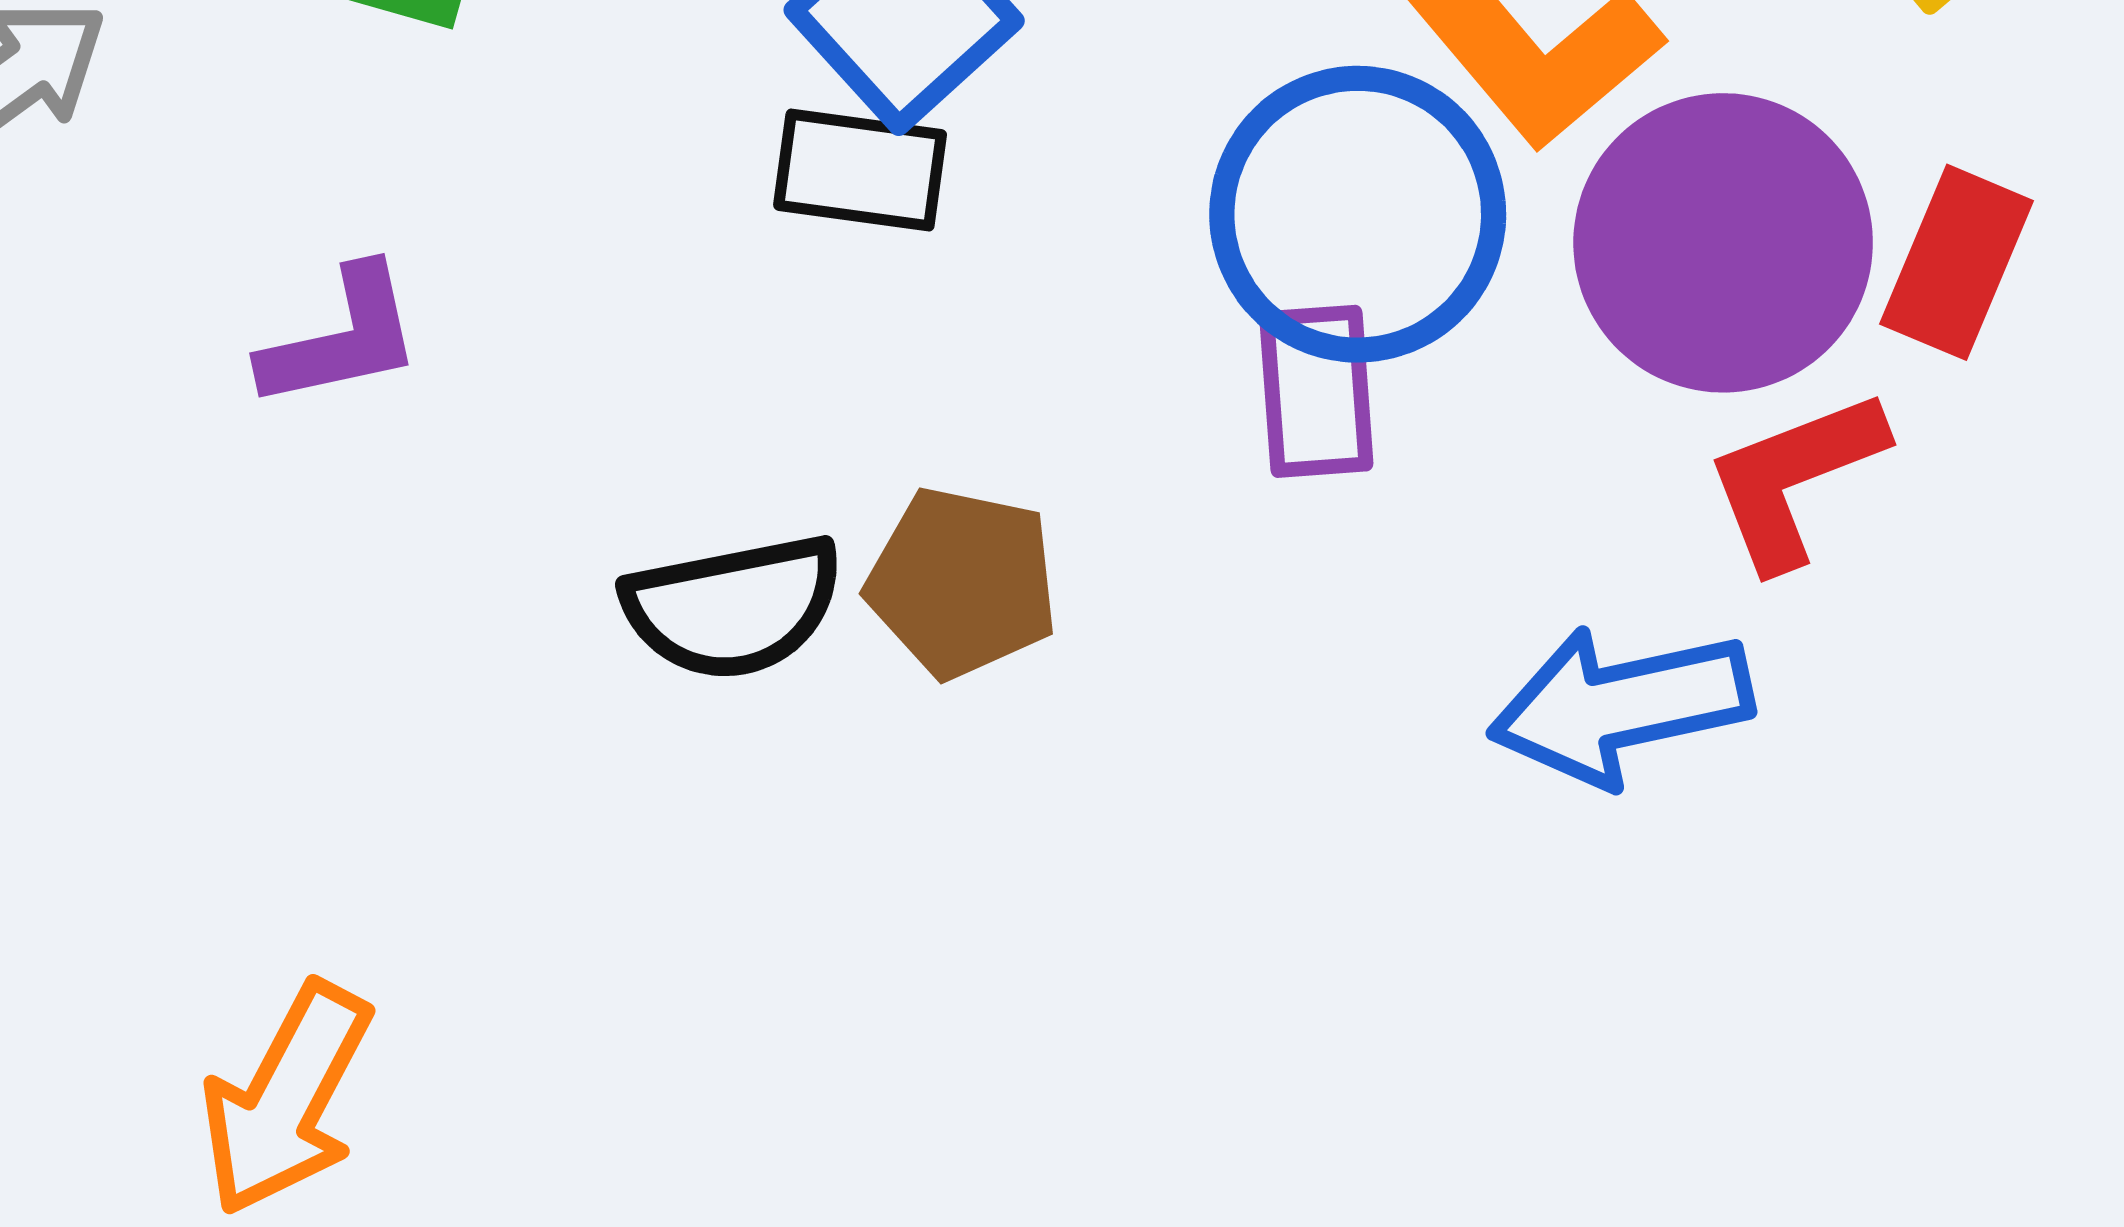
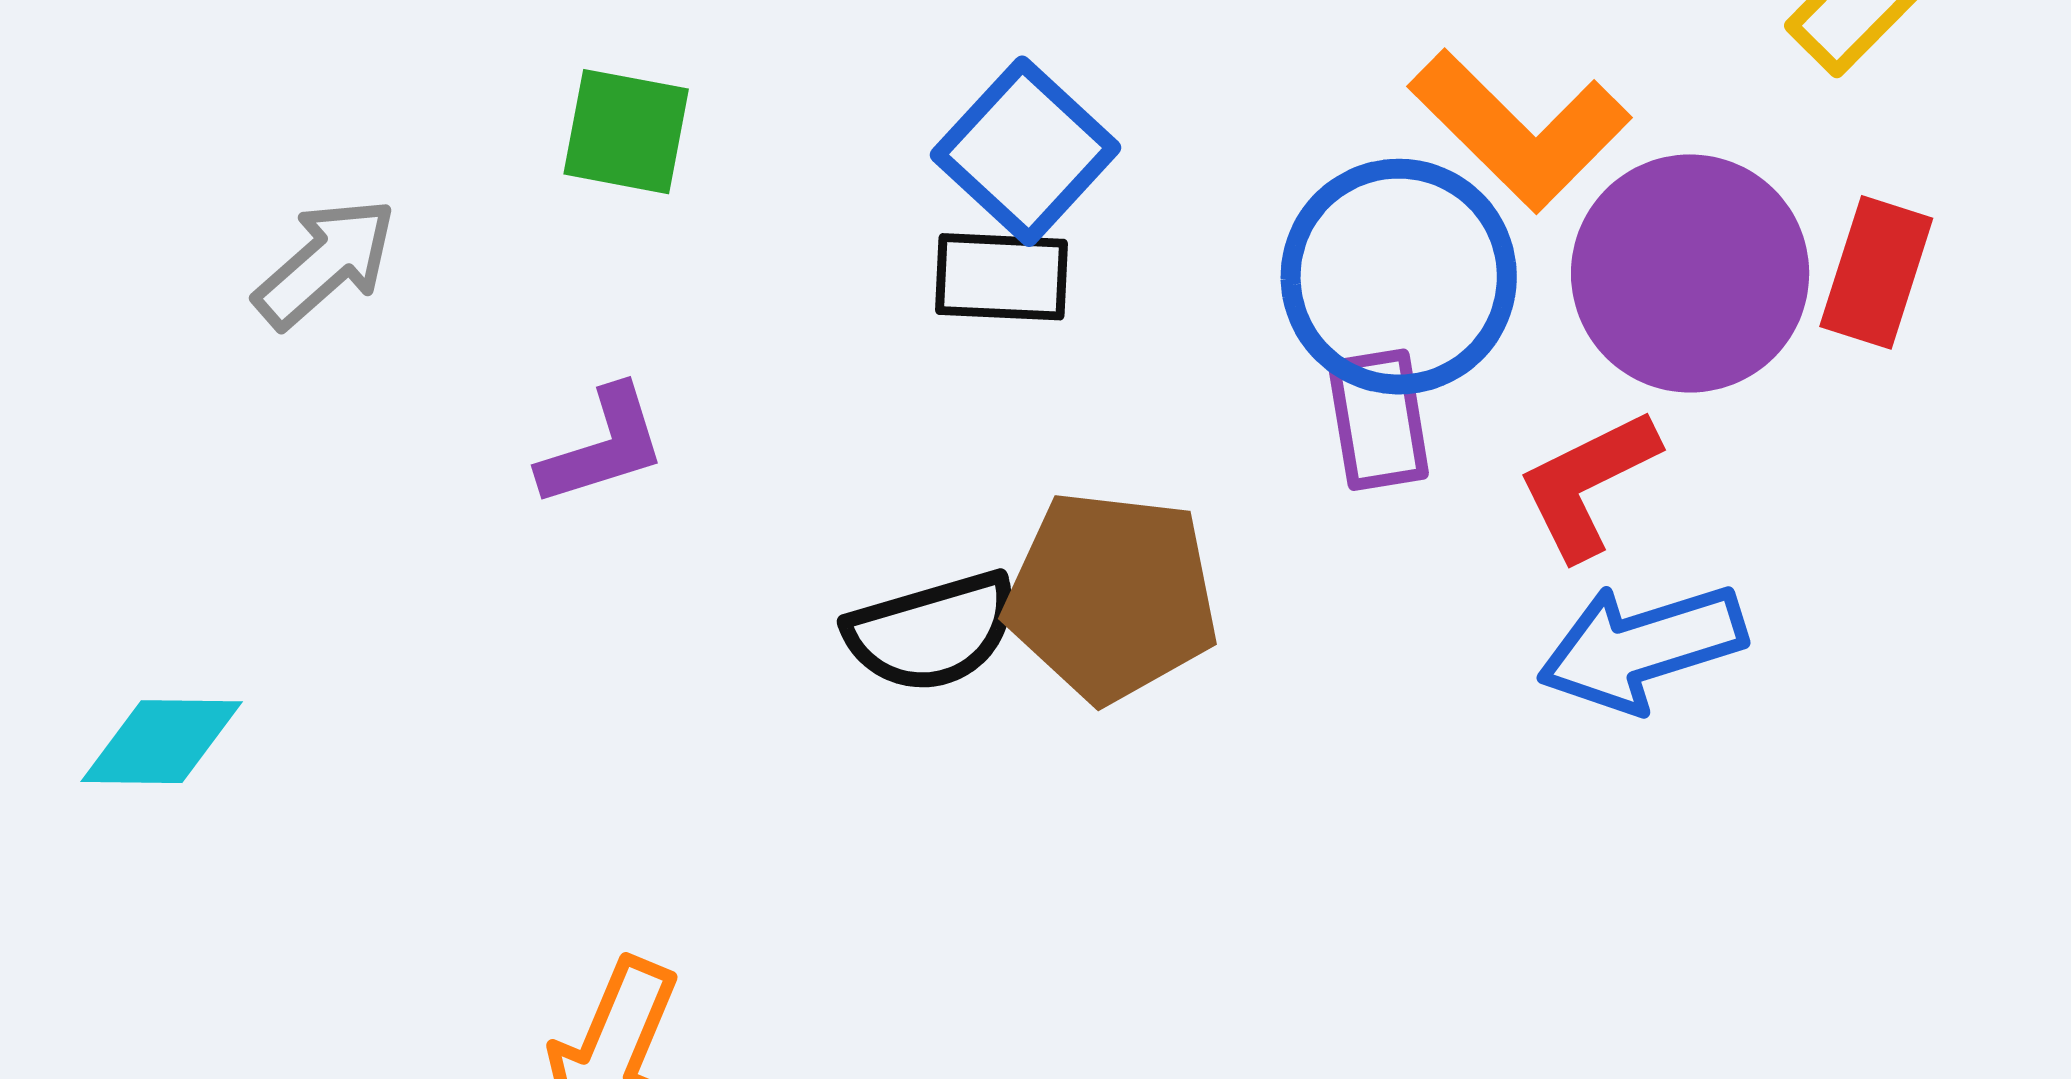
red L-shape: (1795, 479) -> (1588, 484), moved
brown pentagon: (962, 583) -> (1112, 596), size x1.4

